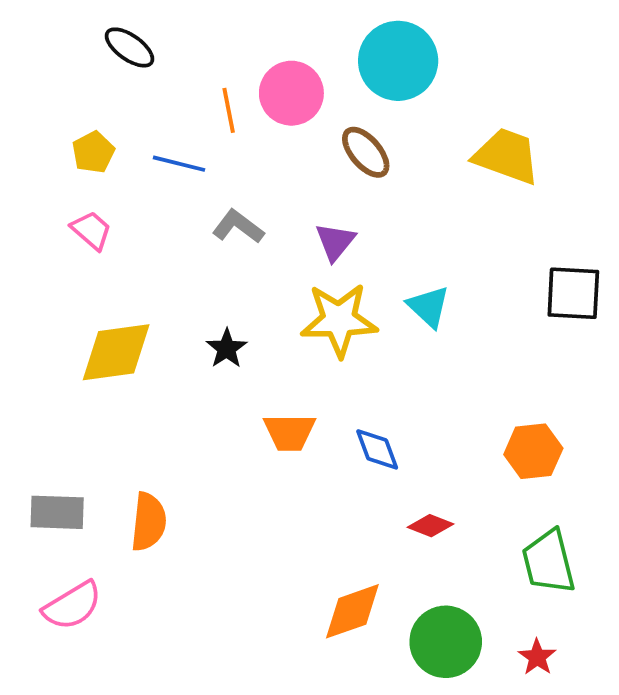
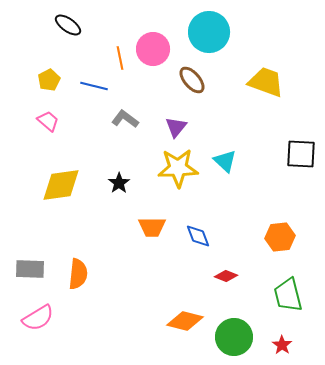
orange diamond: (352, 611) -> (185, 321), turned 33

